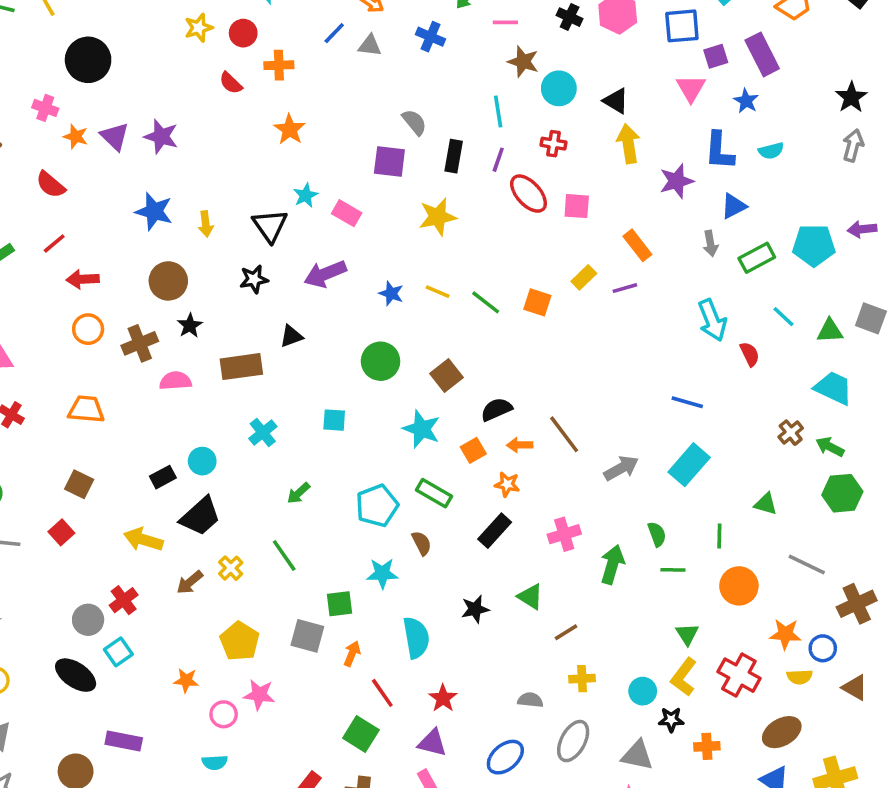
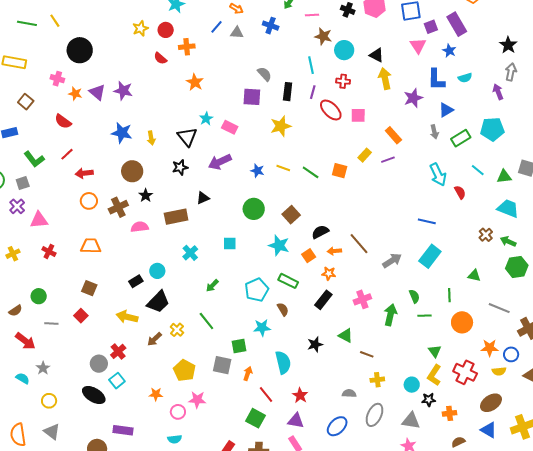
purple arrow: (862, 229) -> (498, 92), moved, turned 77
brown line: (566, 632) -> (367, 354), turned 56

